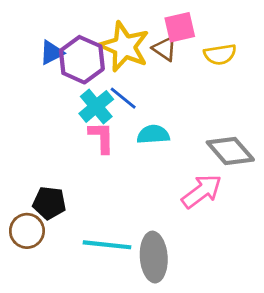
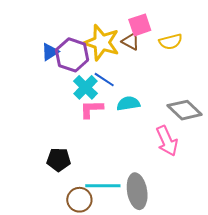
pink L-shape: (101, 137) -> (91, 109), turned -85
pink arrow: (202, 191) -> (167, 141), turned 108
brown circle: (27, 231) -> (79, 200), moved

